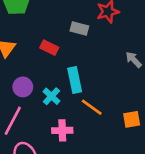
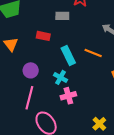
cyan cross: (51, 96) -> (60, 77), moved
orange line: (92, 107) -> (93, 53), moved

